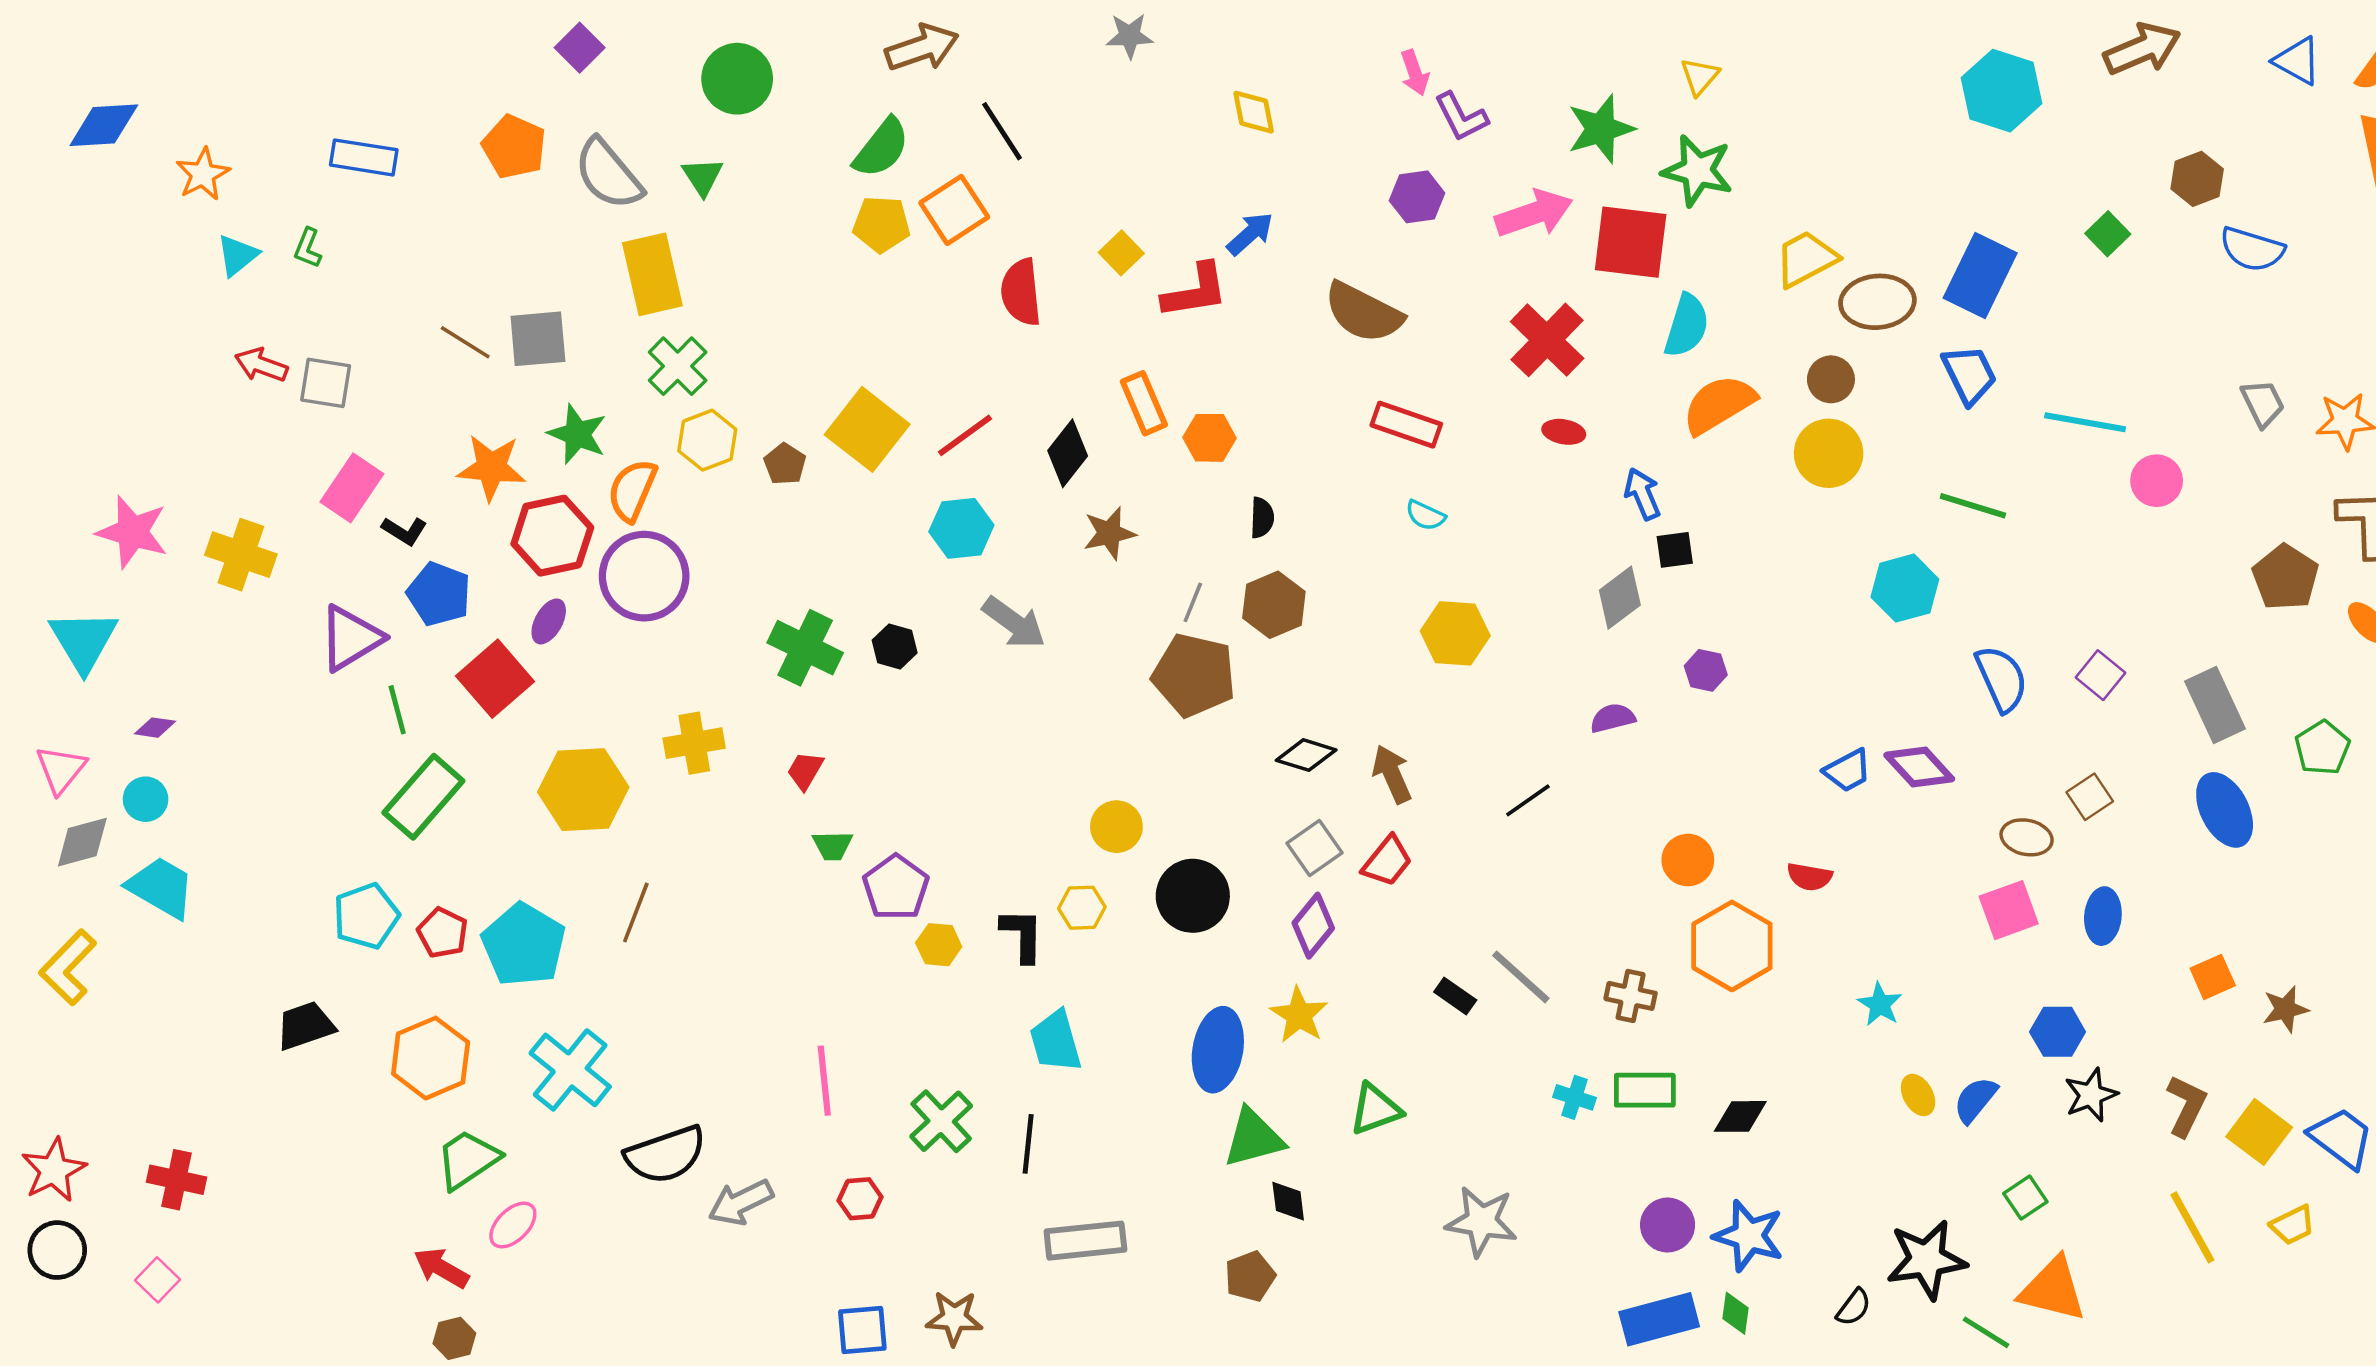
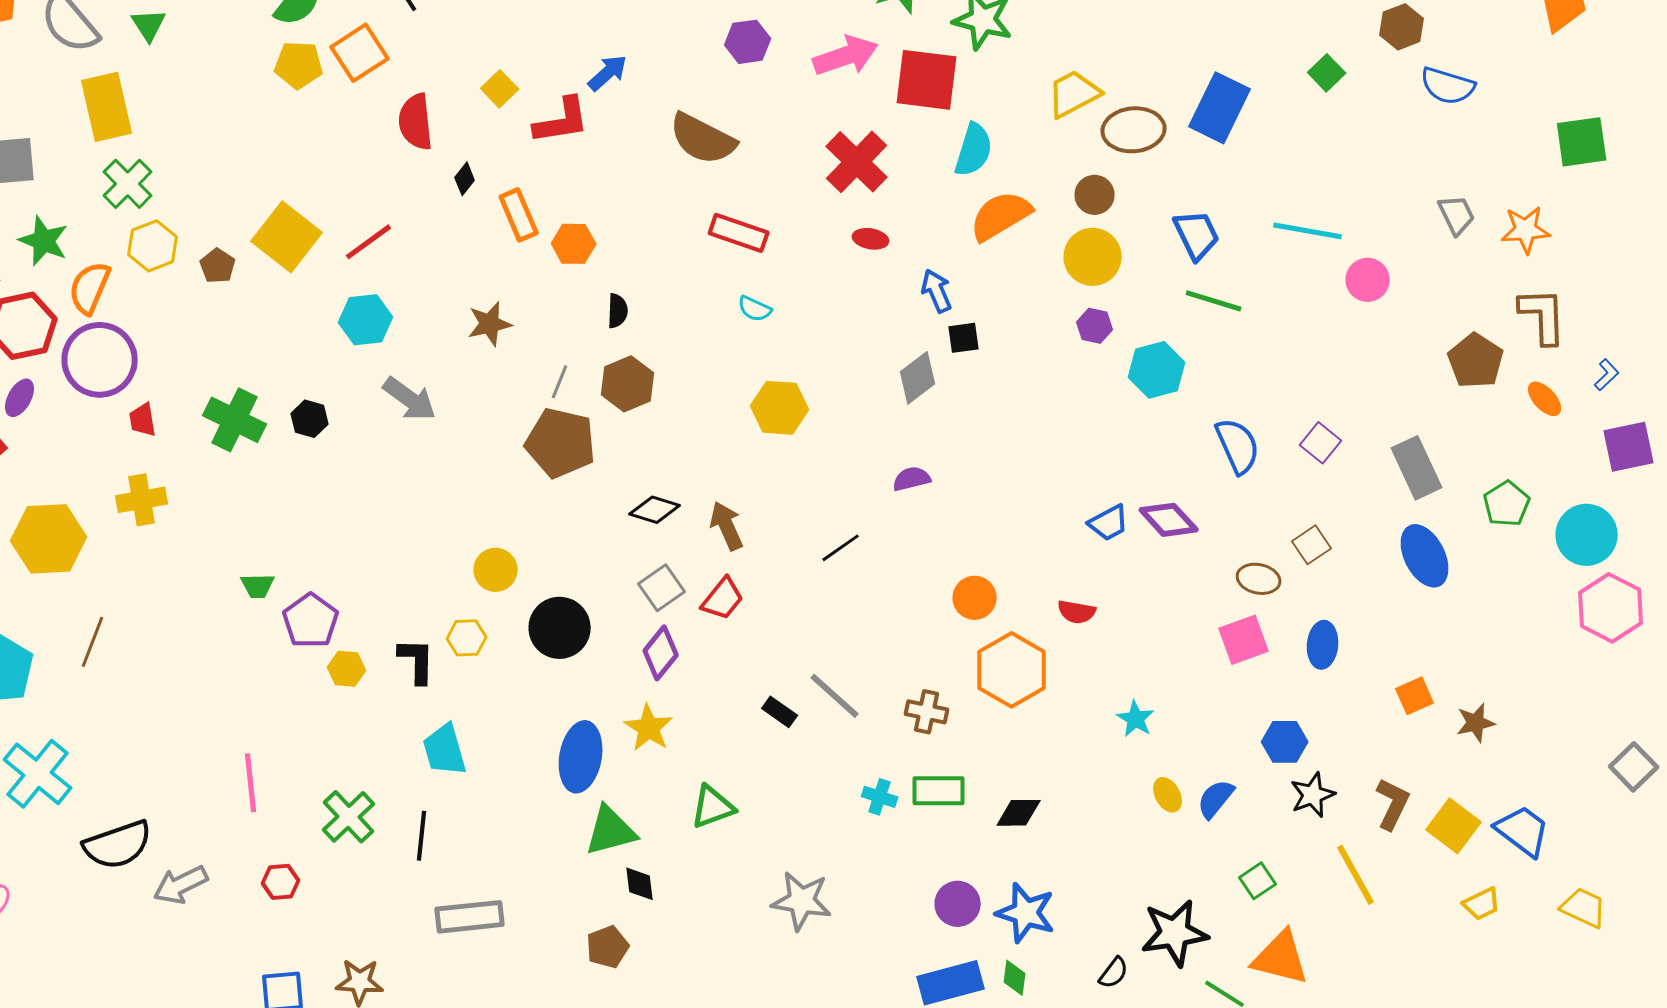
blue trapezoid: (1969, 375) -> (1197, 235), moved
black diamond: (1068, 453) -> (465, 179), moved, size x0.6
purple hexagon: (1706, 670) -> (1095, 326), moved
red trapezoid: (805, 771) -> (143, 420), moved, turned -39
yellow line: (2192, 1227) -> (1356, 875), moved

